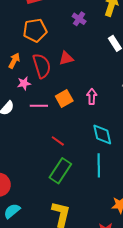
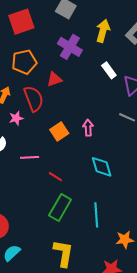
purple cross: (79, 19) -> (70, 47), size x1.6
red triangle: (66, 58) -> (54, 79), moved
pink line: (39, 106) -> (30, 157), moved
cyan line: (99, 165) -> (96, 215), moved

